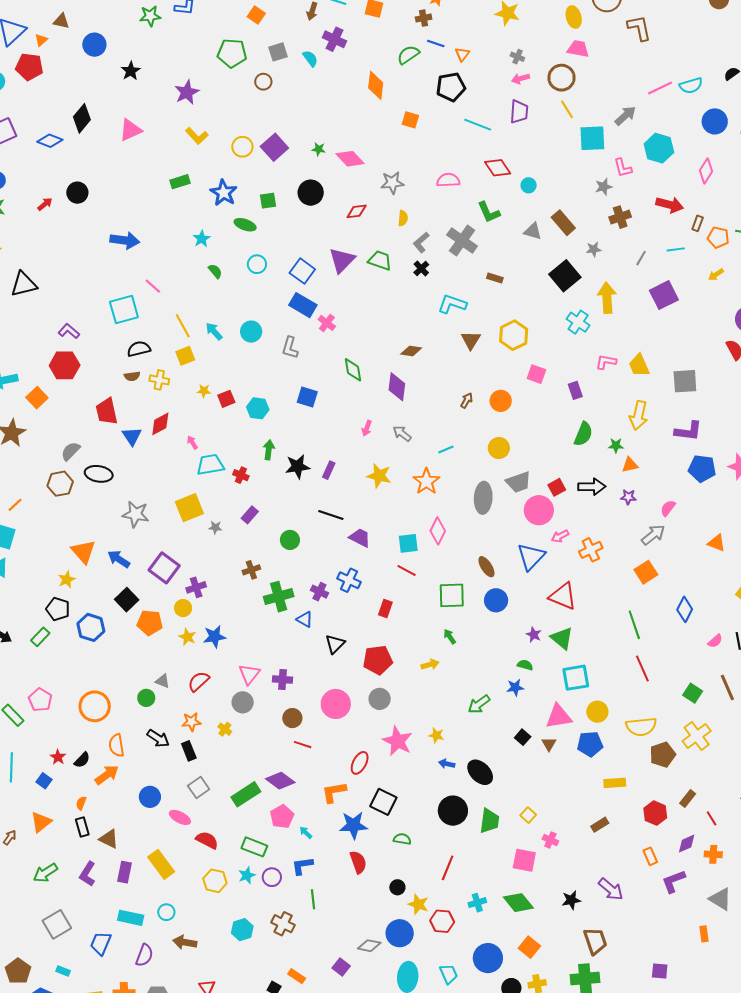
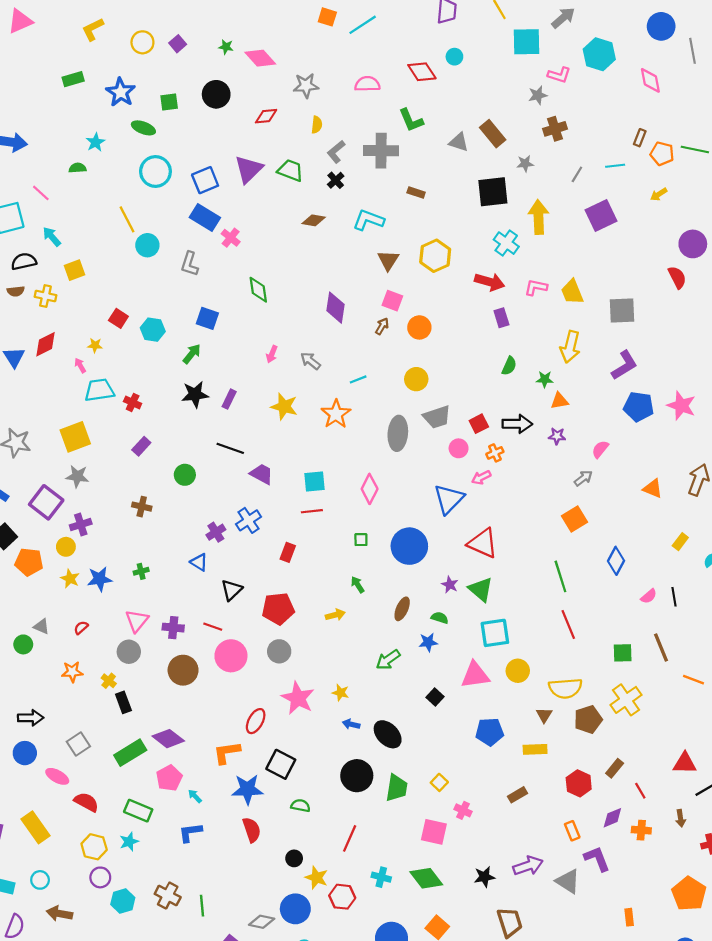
cyan line: (478, 125) -> (363, 25), moved, turned -56
yellow L-shape: (197, 136) -> (93, 29), turned 105
purple square: (274, 147) -> (178, 44), size x0.6
pink L-shape: (623, 168) -> (559, 75), turned -60
pink diamond: (706, 171) -> (650, 80), turned -45
cyan circle: (529, 185) -> (454, 57), moved
red arrow: (670, 205) -> (490, 282), moved
gray cross: (462, 241) -> (381, 151), turned -36
cyan circle: (257, 264) -> (155, 172), size x1.5
green semicircle: (215, 271) -> (77, 168), moved, turned -56
blue square: (302, 271) -> (205, 180), turned 30
black square: (565, 276) -> (493, 192), turned 32
yellow line: (183, 326) -> (127, 219), moved
cyan arrow: (214, 331) -> (52, 237), moved
brown diamond: (411, 351) -> (314, 220), moved
pink square: (536, 374) -> (392, 301), moved
purple diamond: (397, 387) -> (335, 308), moved
yellow star: (204, 391) -> (95, 345), moved
red square: (226, 399) -> (118, 318), turned -36
purple L-shape: (688, 431) -> (624, 365), turned -40
green semicircle: (583, 434) -> (509, 366), size x0.7
green arrow: (269, 450) -> (192, 354), moved, turned 30
pink circle: (539, 510) -> (459, 448), size x0.6
gray star: (215, 527) -> (77, 476), moved, size x1.5
pink diamond: (438, 531) -> (370, 489), moved
gray arrow: (653, 535) -> (583, 478), size x0.7
orange cross: (591, 550) -> (495, 453), moved, size x0.7
brown ellipse: (486, 567) -> (402, 609), moved, turned 55
brown cross: (251, 570) -> (142, 507), turned 30
red line: (407, 570) -> (312, 511), turned -36
blue cross: (349, 580) -> (249, 520), turned 30
purple cross: (319, 592) -> (216, 532), turned 30
green square: (452, 595) -> (361, 540), size x0.5
green cross: (279, 597) -> (141, 571), moved, size x0.5
blue circle: (496, 600) -> (409, 546), size x1.4
red semicircle: (199, 681) -> (81, 628), size x0.6
green square: (693, 693) -> (623, 653), turned -36
brown circle: (292, 718) -> (183, 670), size x1.4
black arrow: (158, 738) -> (31, 718), moved, turned -35
brown triangle: (549, 744) -> (544, 715), moved
blue pentagon: (590, 744) -> (490, 732), moved
red line: (303, 745) -> (213, 627), moved
black rectangle: (189, 751) -> (123, 702), moved
purple circle: (272, 877) -> (100, 877), moved
purple L-shape: (673, 881) -> (597, 859), turned 88
purple arrow: (611, 889) -> (528, 866), turned -60
green line: (313, 899) -> (202, 906), moved
gray triangle: (720, 899) -> (568, 881), moved
cyan cross: (477, 903) -> (381, 877), turned 30

